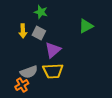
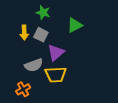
green triangle: (86, 26) -> (75, 25), moved
gray semicircle: (29, 72) -> (34, 65), moved

